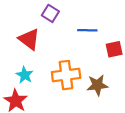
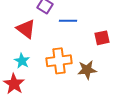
blue line: (87, 30) -> (68, 21), moved

